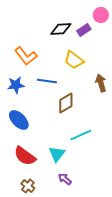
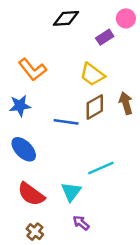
black diamond: (61, 29) -> (66, 18), moved
blue line: (47, 81) -> (66, 122), moved
brown diamond: (66, 103) -> (95, 107), moved

